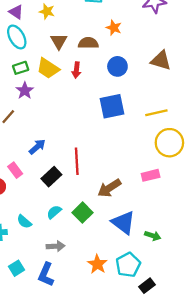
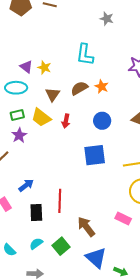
purple triangle: (16, 12) -> (26, 67), moved
cyan ellipse: (17, 37) -> (16, 88), turned -65
brown semicircle: (88, 43) -> (79, 88), moved, turned -36
pink rectangle: (151, 175) -> (123, 218), turned 35
black rectangle: (51, 177) -> (36, 212), turned -54
brown arrow: (109, 188) -> (86, 227), turned 80

